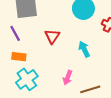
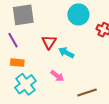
cyan arrow: (84, 49) -> (66, 53), moved, turned -35
pink arrow: (68, 78) -> (57, 76), moved, turned -72

